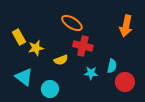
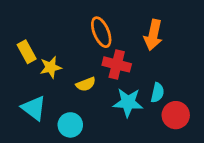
orange ellipse: (72, 23) -> (101, 32), turned 35
orange arrow: (126, 26) -> (153, 35), moved
cyan star: (91, 73) -> (128, 102), size x1.5

